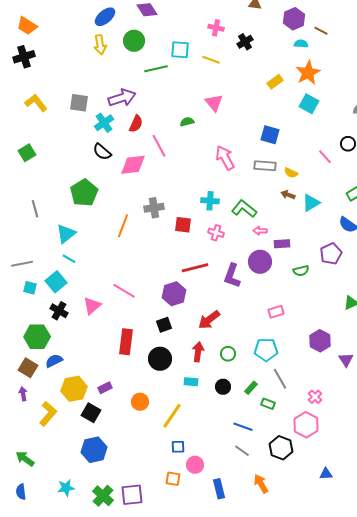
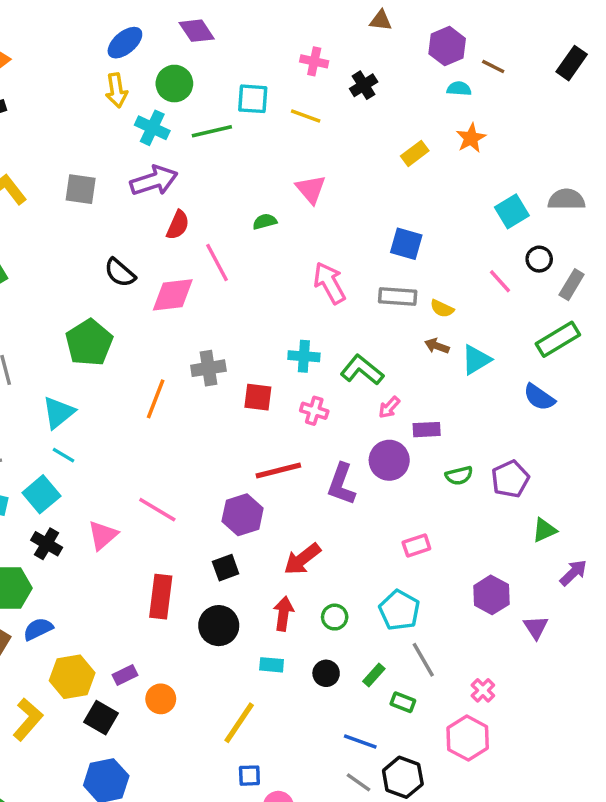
orange star: (308, 73) -> (471, 138), size x0.7
cyan square: (309, 104) -> (512, 211), moved, turned 30
cyan cross: (104, 123) -> (152, 128), moved, turned -30
pink arrow: (260, 231) -> (389, 407), turned -48
purple pentagon: (331, 254) -> (510, 479), moved
cyan pentagon: (266, 350) -> (399, 610), turned 30
orange circle: (140, 402) -> (161, 699), moved
black hexagon: (281, 448) -> (403, 777), moved

